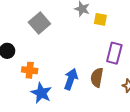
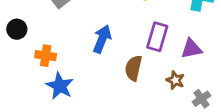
blue arrow: (71, 79) -> (102, 39), moved

